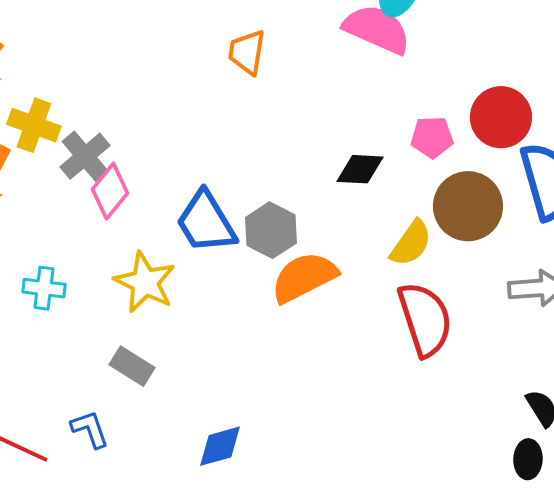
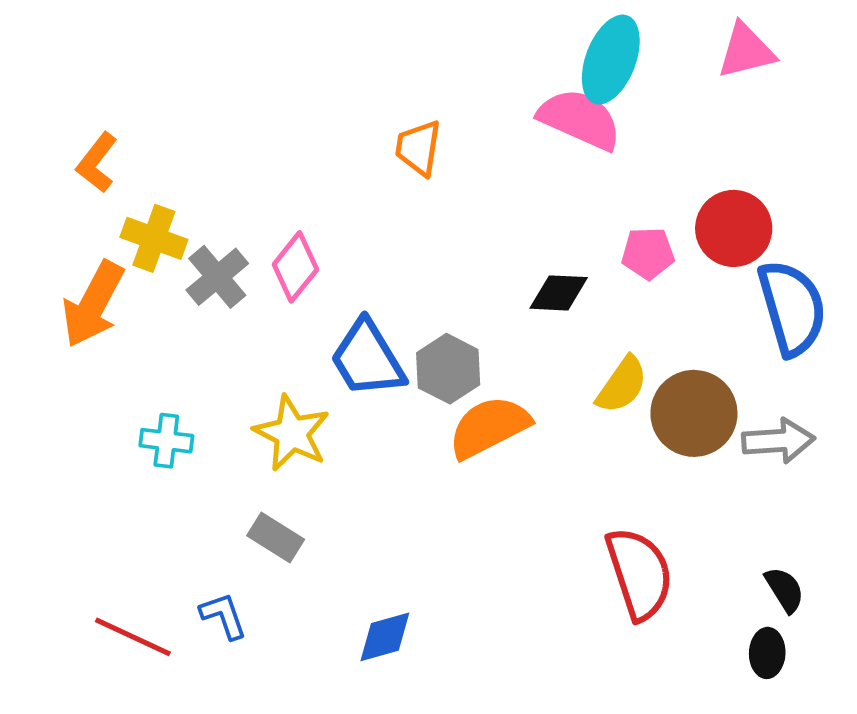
pink diamond: (110, 191) -> (295, 267), moved
brown circle: (468, 206) -> (694, 413), moved
red semicircle: (425, 319) -> (639, 574), moved

